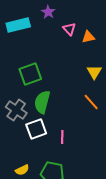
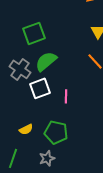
green semicircle: (42, 102) -> (46, 61), turned 35

